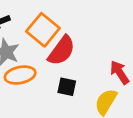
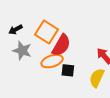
orange ellipse: (20, 75) -> (52, 61), moved

